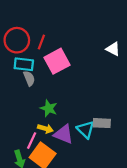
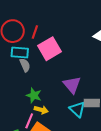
green star: (49, 108) -> (34, 95), moved
purple triangle: (64, 134) -> (72, 85), moved, turned 30

